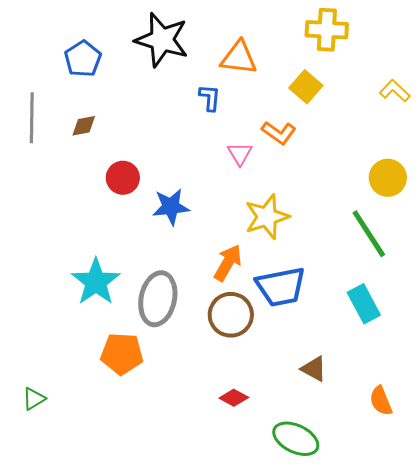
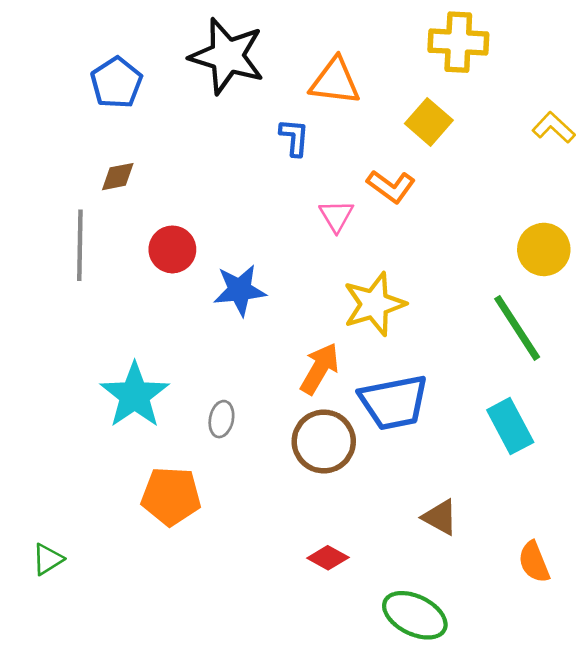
gray line: (32, 118) -> (80, 245), moved
gray ellipse: (158, 299) -> (221, 419), size x0.5

